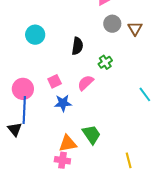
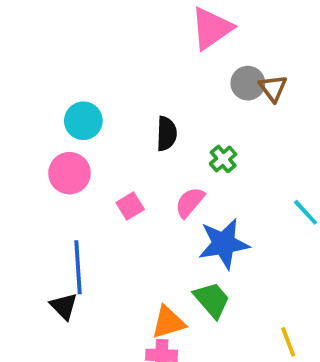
gray circle: (112, 24) -> (248, 83), moved
pink circle: (23, 89) -> (69, 173), moved
blue star: (63, 103) -> (224, 244), moved, size x1.5

